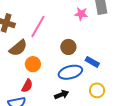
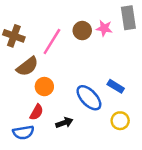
brown circle: (68, 47) -> (82, 31), moved
blue ellipse: (70, 72) -> (89, 98), turned 60
black arrow: (62, 95) -> (64, 123), moved

